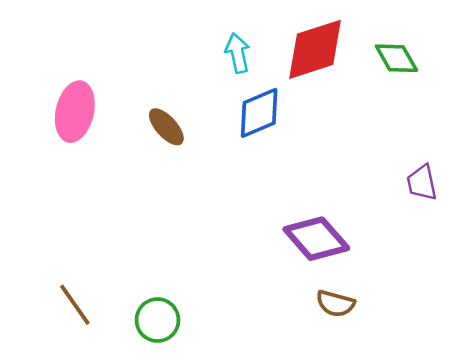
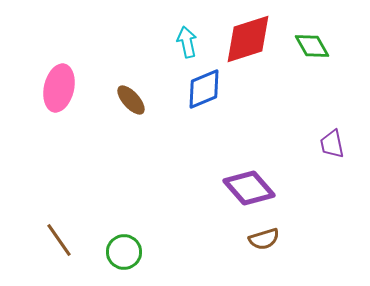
brown semicircle: (335, 304) -> (264, 239), turned -32

